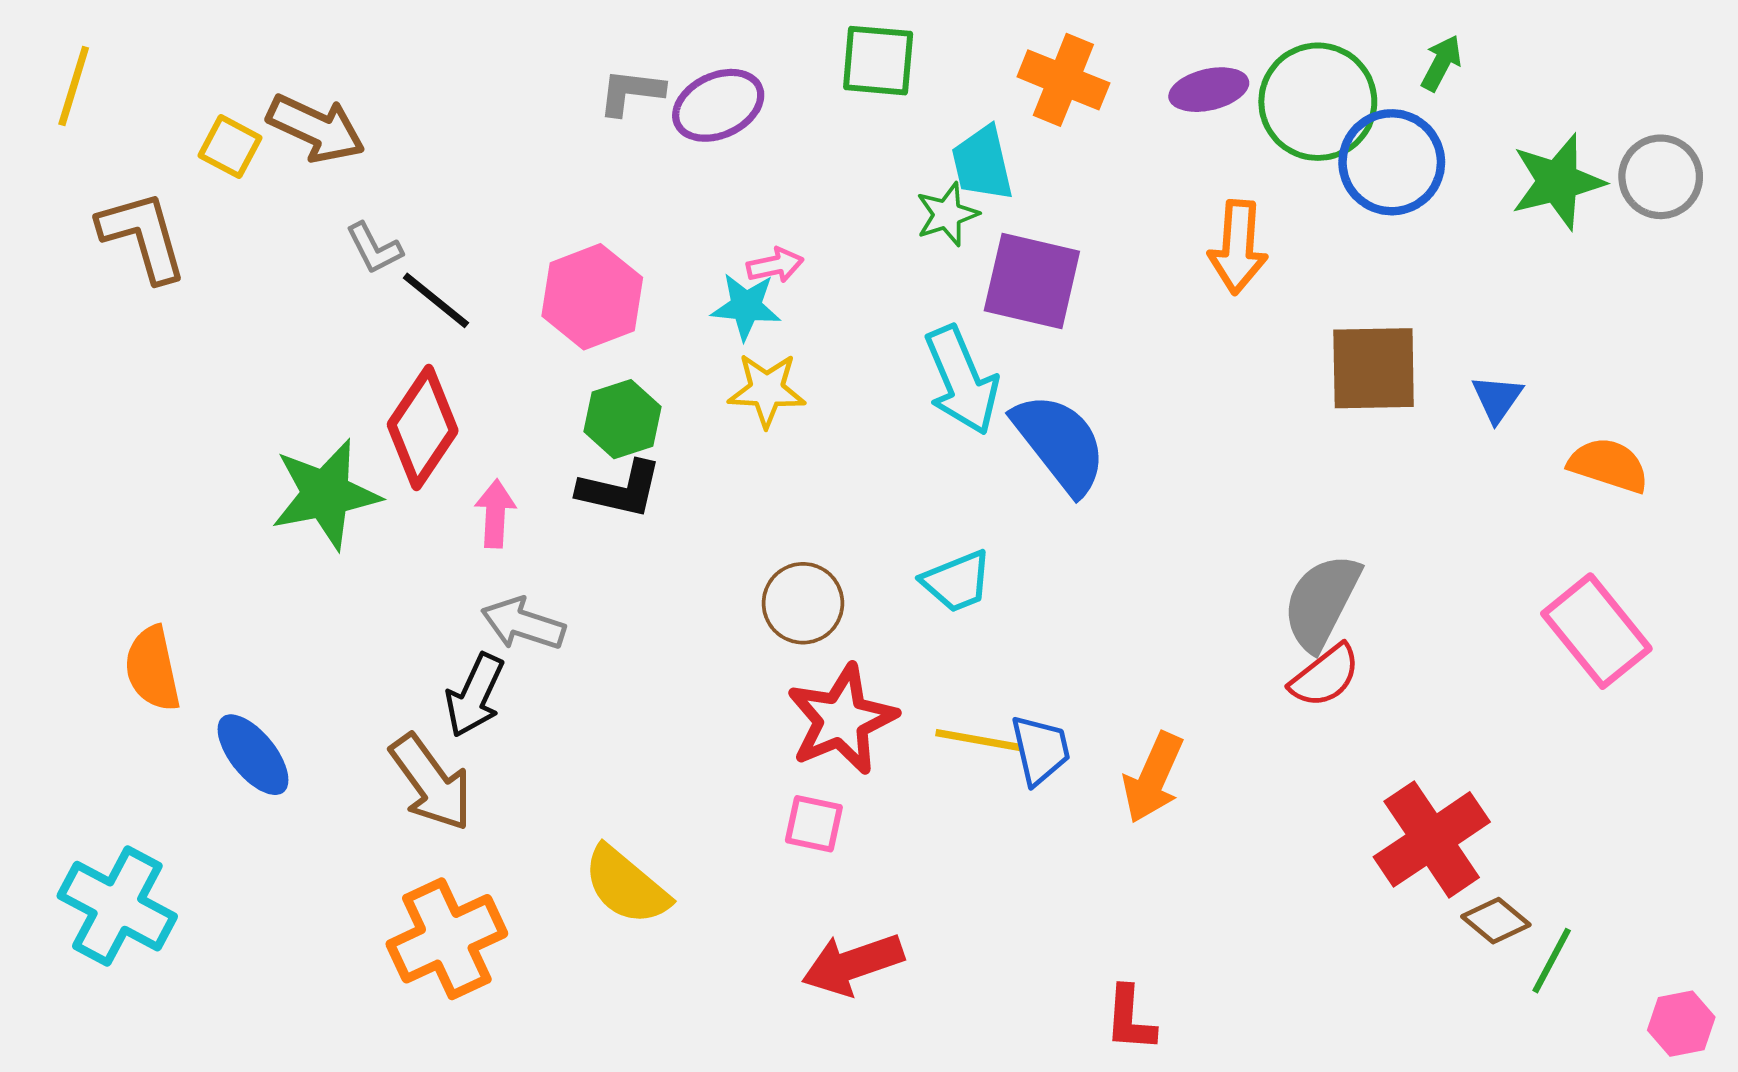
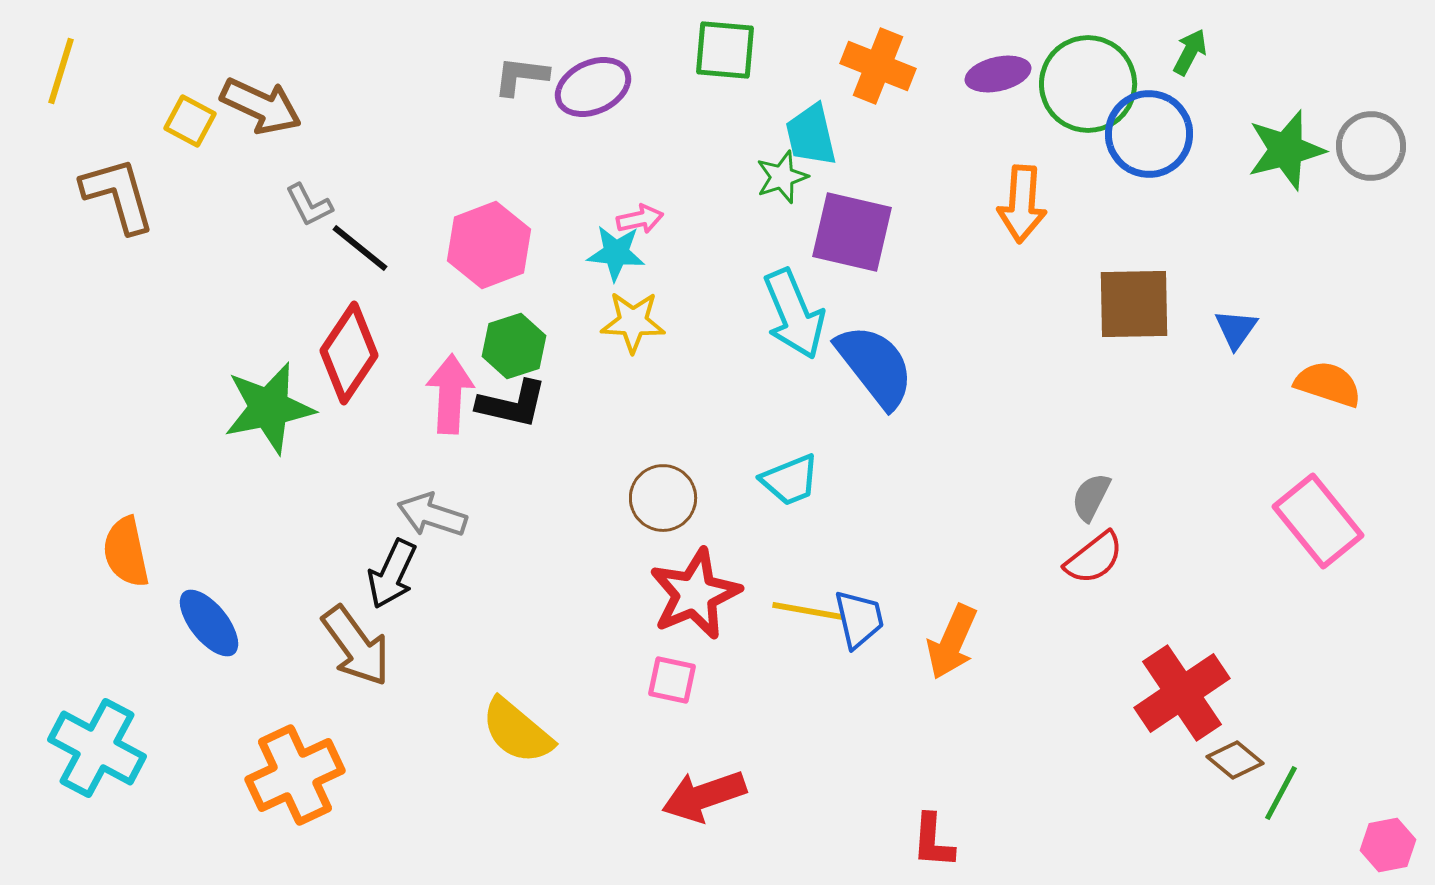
pink arrow: (495, 514) -> (450, 394), moved, size x1.4
gray semicircle: (1321, 602) -> (1091, 497), size x0.6
orange cross: (447, 939) -> (295, 775), moved

